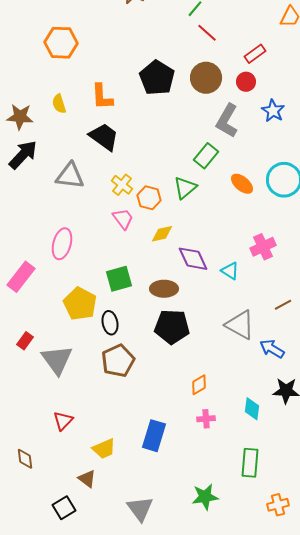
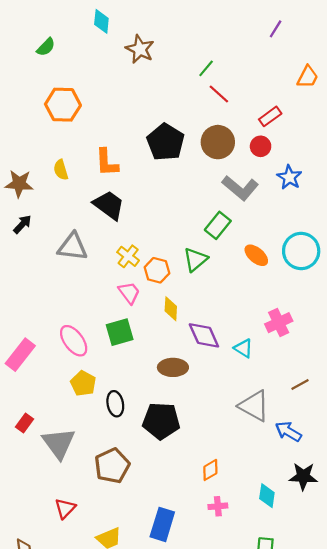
gray L-shape: (227, 121) -> (240, 188), turned -80
black arrow: (23, 155) -> (22, 224), size x0.6
yellow diamond: (162, 234) -> (171, 309), turned -75
pink ellipse: (62, 244) -> (74, 341), moved, turned -52
green square: (119, 279) -> (120, 332), moved
yellow pentagon: (80, 304) -> (83, 383), size x0.7
black pentagon: (172, 327) -> (161, 421), moved
brown pentagon: (118, 361) -> (112, 466), moved

